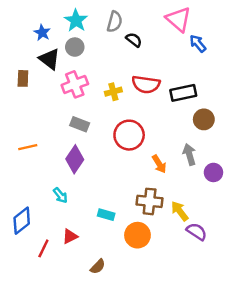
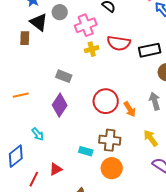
brown rectangle: (23, 78) -> (25, 38), moved
pink cross: (75, 84) -> (86, 25), moved
red circle: (129, 135) -> (106, 101), moved
cyan arrow: (60, 195) -> (38, 134), moved
brown cross: (150, 201) -> (110, 140), moved
yellow arrow: (180, 211) -> (151, 138), moved

